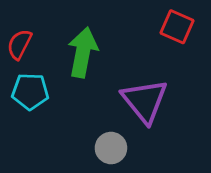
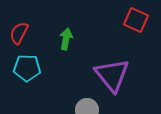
green arrow: (83, 52) -> (66, 39), size x0.6

